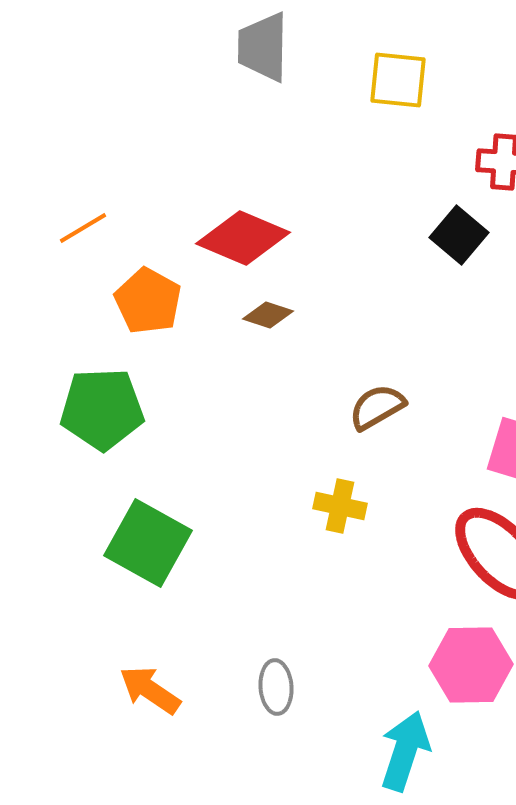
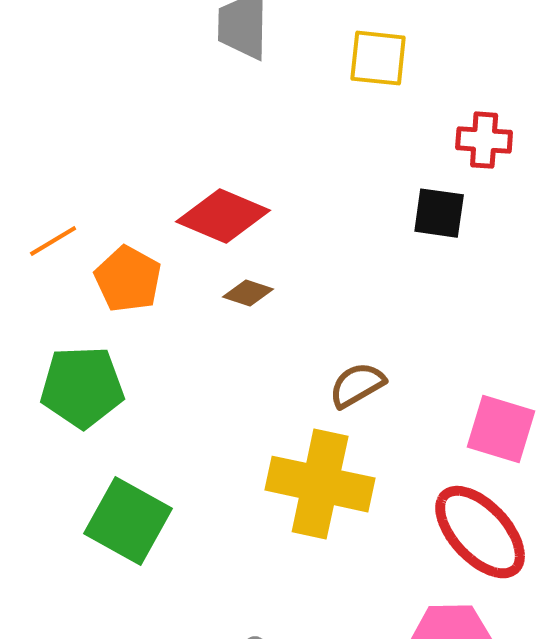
orange line: (83, 228) -> (53, 241), moved
black square: (459, 235) -> (439, 213), turned -32
yellow cross: (340, 506) -> (320, 484), size x2.0

